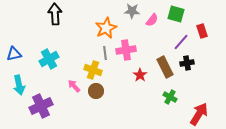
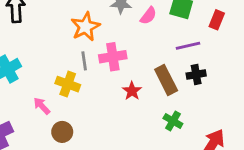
red rectangle: (202, 31) -> (217, 20), moved, turned 40
purple line: (181, 42) -> (188, 46), turned 36
brown circle: (96, 91) -> (62, 132), moved

